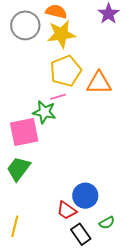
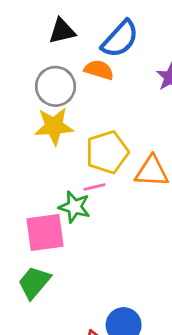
yellow star: (61, 34) -> (54, 126), moved

